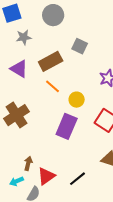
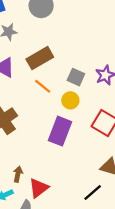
gray square: (80, 46) -> (76, 77), moved
black line: (77, 179) -> (93, 193), moved

